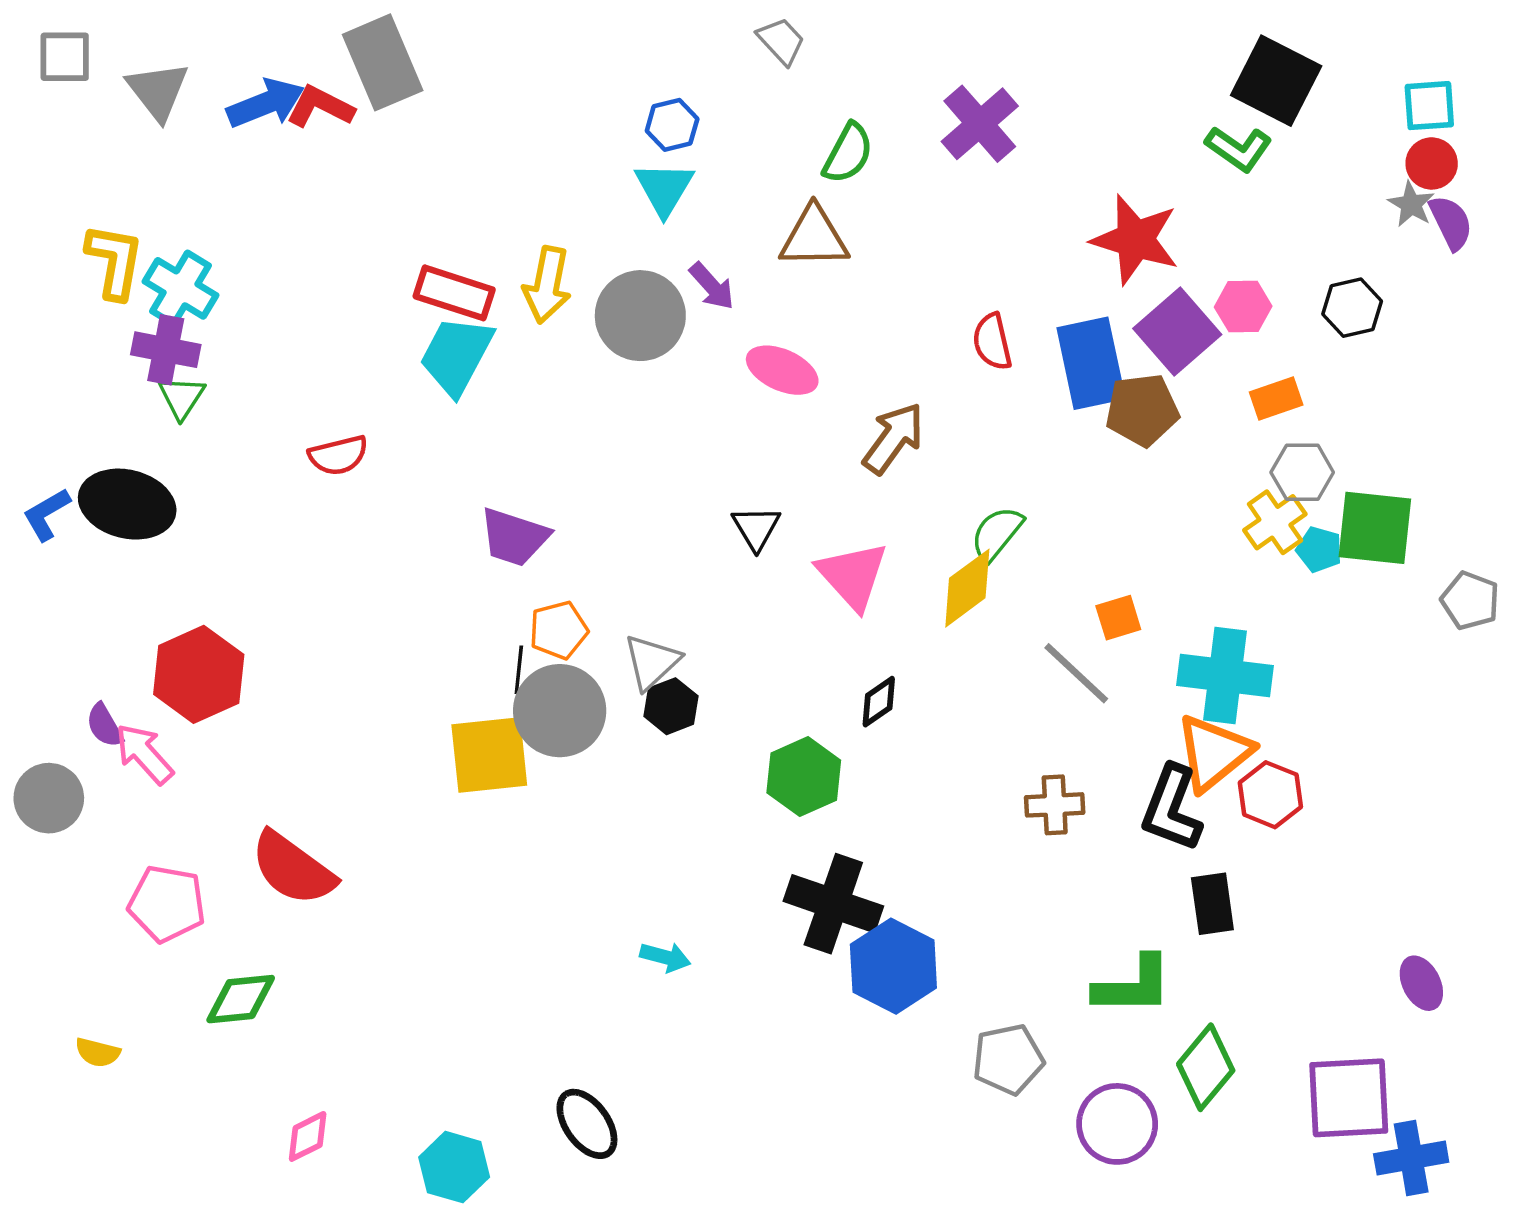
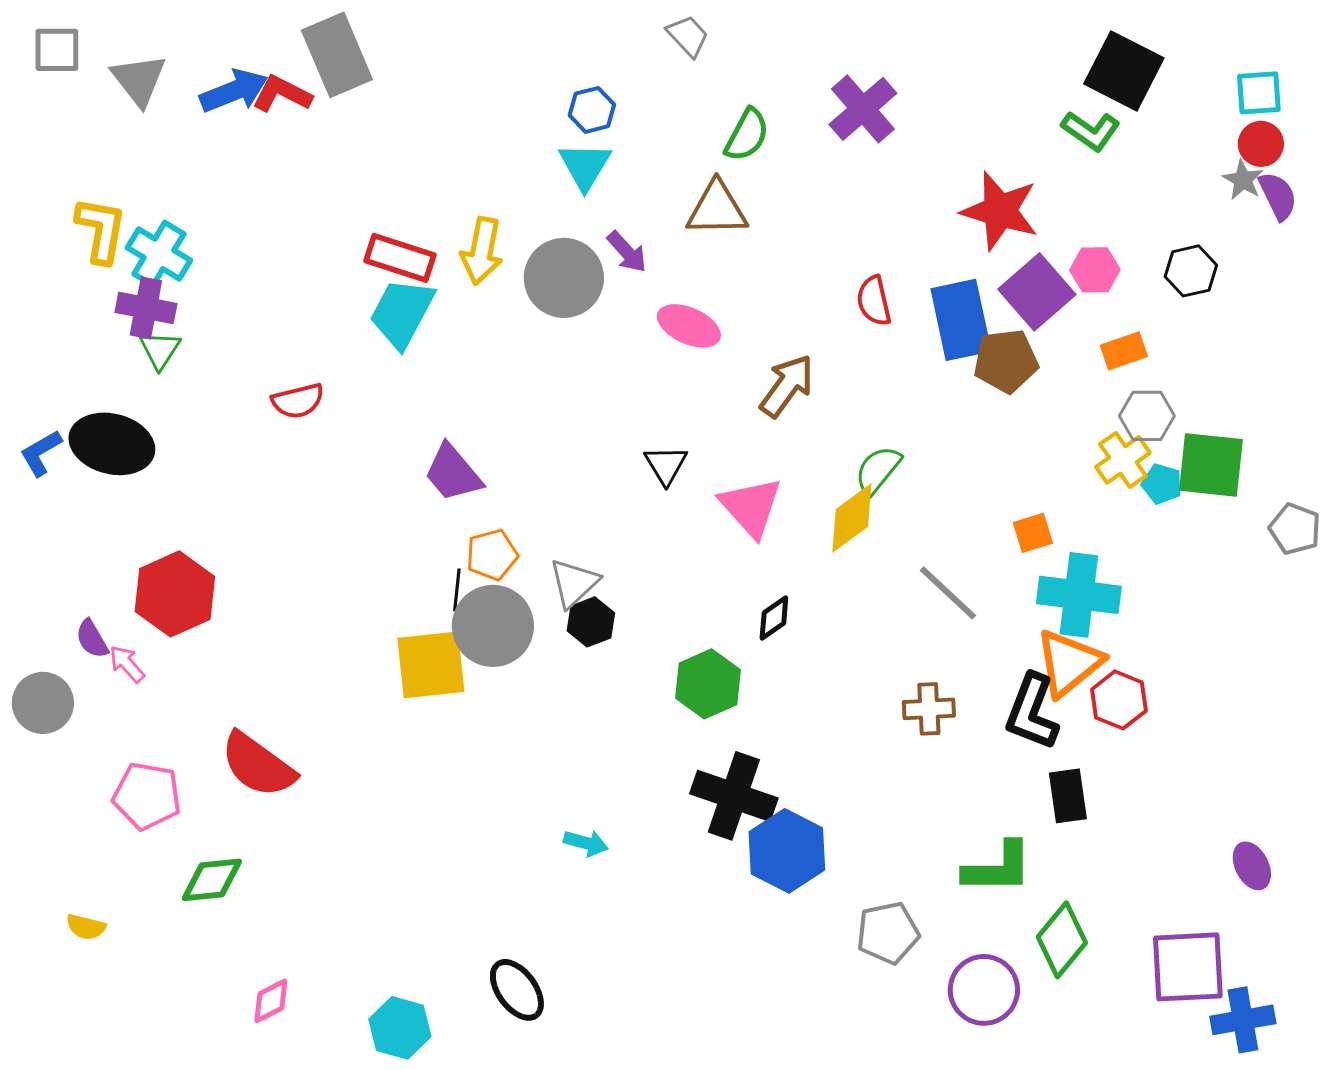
purple trapezoid: (514, 537) -> (453, 473), turned 32
orange square: (1118, 618) -> (1033, 533), moved
pink arrow: (144, 754) -> (127, 664), size x0.7

